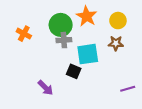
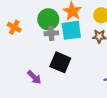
cyan square: (88, 54) -> (71, 30), moved
black square: (74, 71) -> (60, 62), size x1.5

